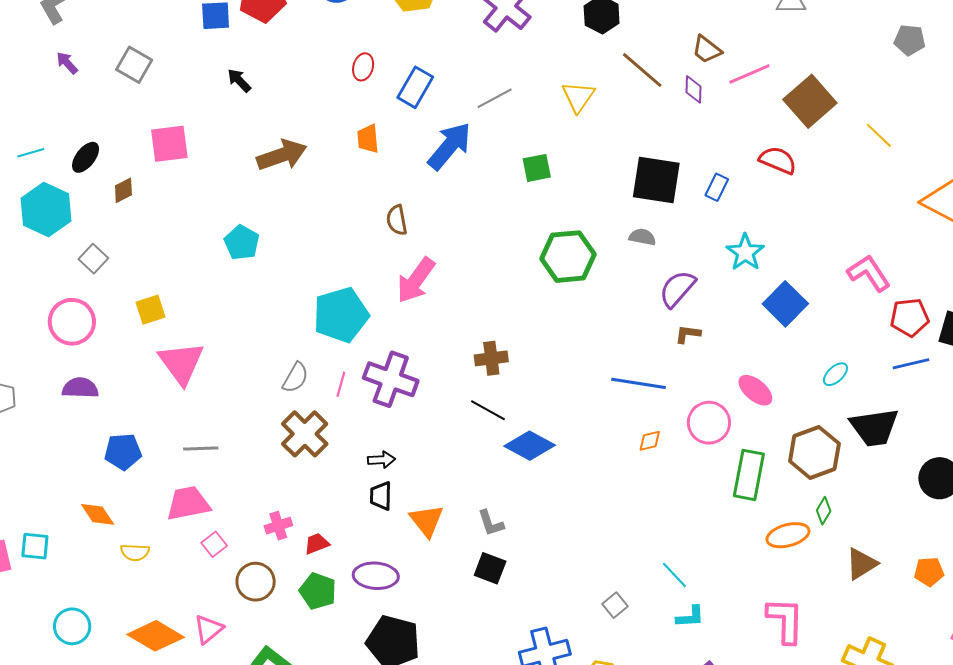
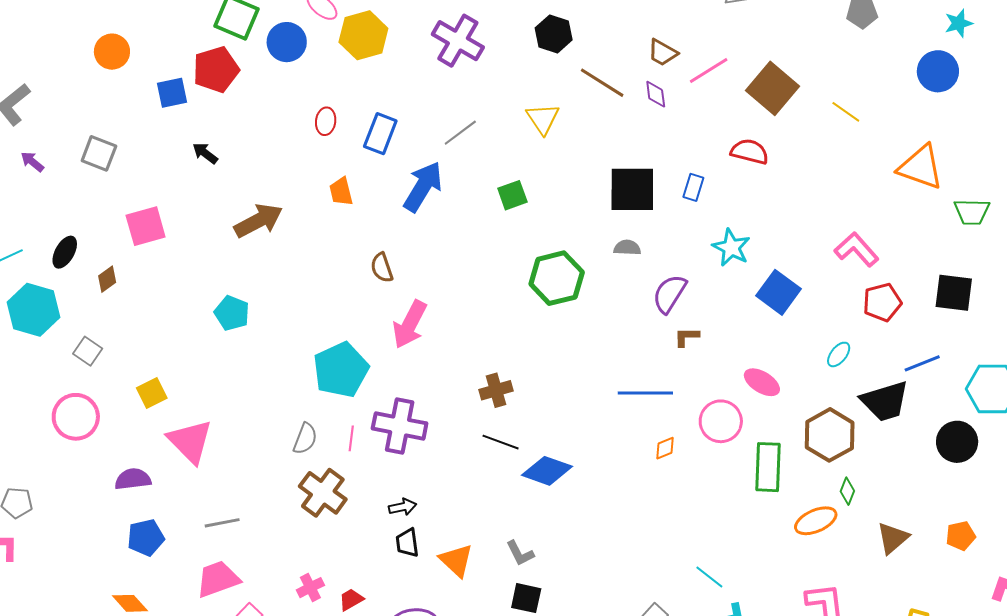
red pentagon: (910, 317) -> (882, 302), moved
blue line: (911, 364) -> (922, 363), moved
purple semicircle: (80, 388) -> (133, 479), moved

